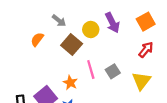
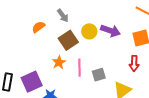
purple arrow: (112, 23) -> (110, 31), turned -60
red arrow: (146, 50) -> (134, 63), turned 126
orange star: (70, 83) -> (59, 62), moved

